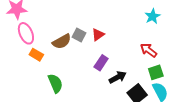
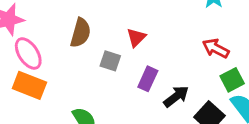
gray square: (79, 35) -> (110, 61), moved
brown semicircle: (62, 41) -> (81, 33), moved, turned -36
orange rectangle: (36, 55) -> (29, 85), moved, size x1.5

